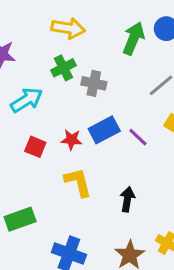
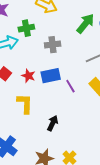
green cross: (63, 68) -> (26, 28), moved
gray cross: (94, 83) -> (53, 45), turned -35

